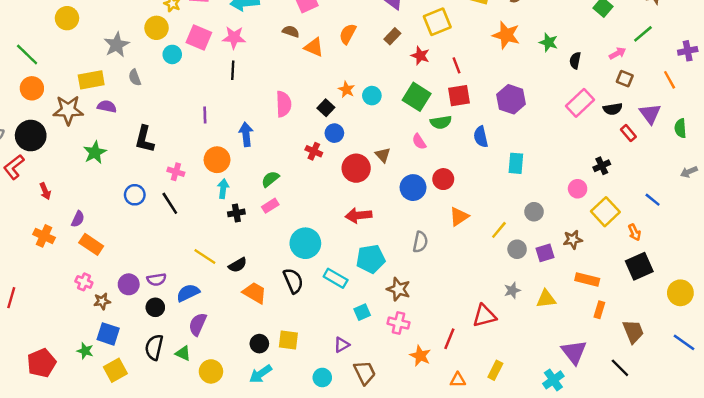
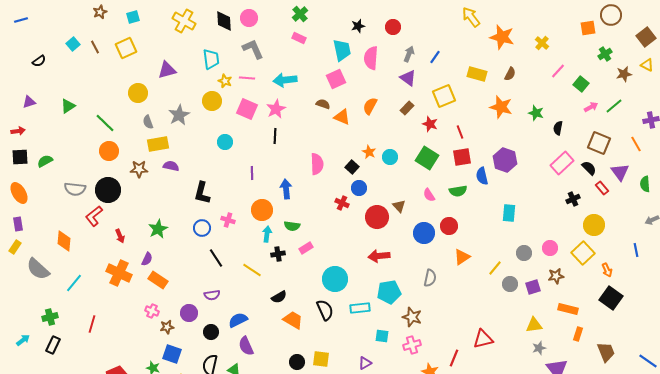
pink star: (234, 38) -> (276, 109), turned -30
pink arrow: (617, 53) -> (591, 107), moved
cyan circle: (172, 54) -> (225, 142), moved
gray semicircle: (135, 77) -> (148, 122), moved
brown square: (625, 79) -> (599, 143), size x1.6
black semicircle: (613, 109) -> (589, 168), turned -126
brown star: (68, 110) -> (139, 169), size x0.7
green semicircle: (441, 122) -> (458, 191), moved
blue semicircle: (481, 137) -> (482, 176), moved
green star: (95, 152) -> (158, 229), moved
black cross: (602, 166) -> (573, 199), moved
green semicircle: (270, 179) -> (292, 226), moved, turned -133
pink circle: (578, 189) -> (550, 248), moved
blue circle: (135, 195) -> (202, 228), moved
blue line: (653, 200) -> (636, 250), moved, turned 40
black line: (170, 203) -> (216, 258), moved
orange cross: (44, 236) -> (119, 273), size x1.4
yellow line: (205, 257) -> (252, 270), moved
black square: (639, 266) -> (611, 298), turned -30
cyan rectangle: (336, 278) -> (360, 308), turned -36
purple semicircle: (157, 279) -> (212, 295), moved
gray star: (512, 290) -> (539, 348), moved
yellow circle: (680, 293) -> (594, 225), moved
cyan square: (362, 312) -> (382, 336), turned 32
pink cross: (398, 323) -> (412, 345), turned -30
purple semicircle: (198, 324) -> (246, 346), turned -48

